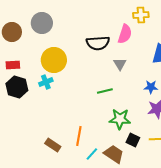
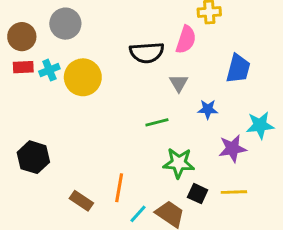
red rectangle: (13, 65) -> (23, 67), moved
cyan cross: (46, 82) -> (49, 70), moved
black hexagon: (17, 87) -> (33, 157), moved
blue star: (151, 87) -> (208, 109), moved

